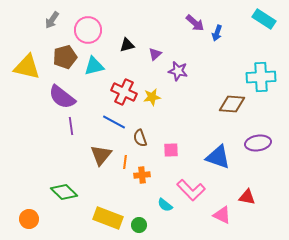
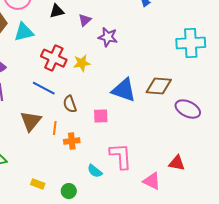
brown diamond: (232, 104) -> (159, 86), moved
purple ellipse: (258, 143) -> (188, 109), turned 35
blue triangle: (218, 157) -> (124, 90), moved
pink L-shape: (191, 190) -> (121, 156), turned -140
yellow rectangle: (108, 218) -> (38, 184), size x0.5

